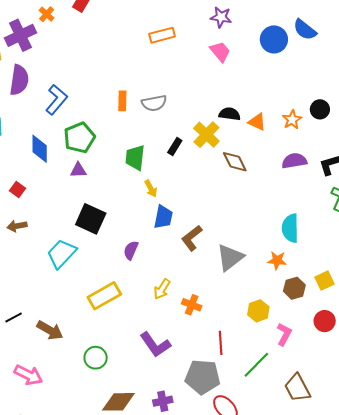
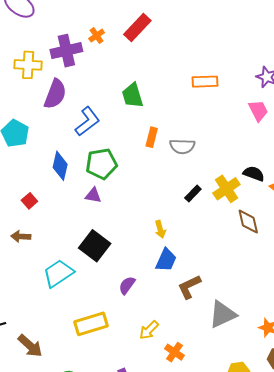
green trapezoid: (135, 158) -> (133, 96), moved, turned -36

